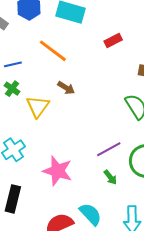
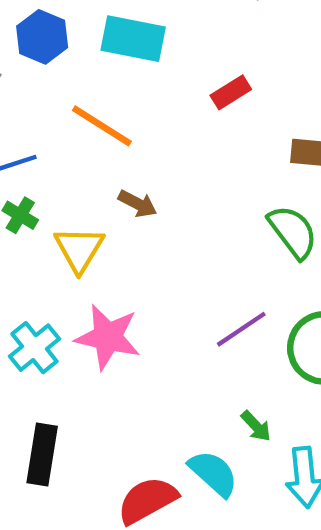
pink star: (58, 171) -> (108, 337), moved
green arrow: (110, 177) -> (256, 426), moved

